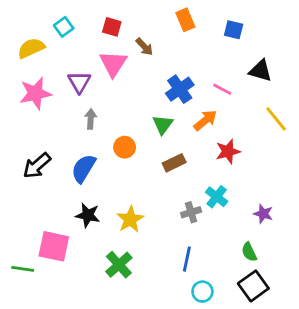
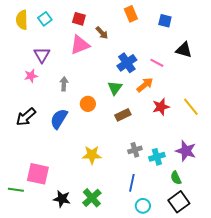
yellow semicircle: (31, 48) -> (22, 20), moved, turned -66
pink triangle: (113, 64) -> (80, 45), turned 35
purple triangle: (79, 82) -> (42, 55), moved
pink star: (35, 93) -> (31, 76), moved, size x0.6
yellow line: (276, 119) -> (191, 107), moved
cyan cross: (217, 197) -> (157, 157), moved, turned 35
purple star: (263, 214) -> (186, 151), size x1.5
black star: (88, 215) -> (62, 199), moved
yellow star: (130, 219) -> (92, 155), turned 30
green cross: (119, 265) -> (92, 198), moved

